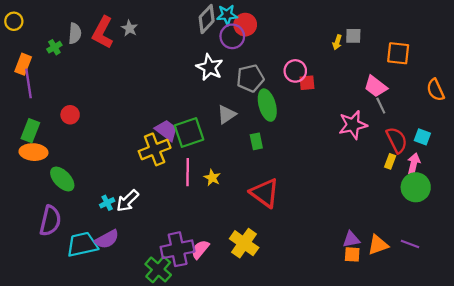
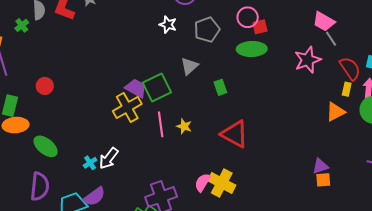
white star: (210, 67) -> (168, 25), size x0.7
green ellipse: (267, 105) -> (252, 49), moved, turned -68
orange triangle: (378, 245) -> (335, 112), moved
pink semicircle: (200, 249) -> (202, 182), moved

